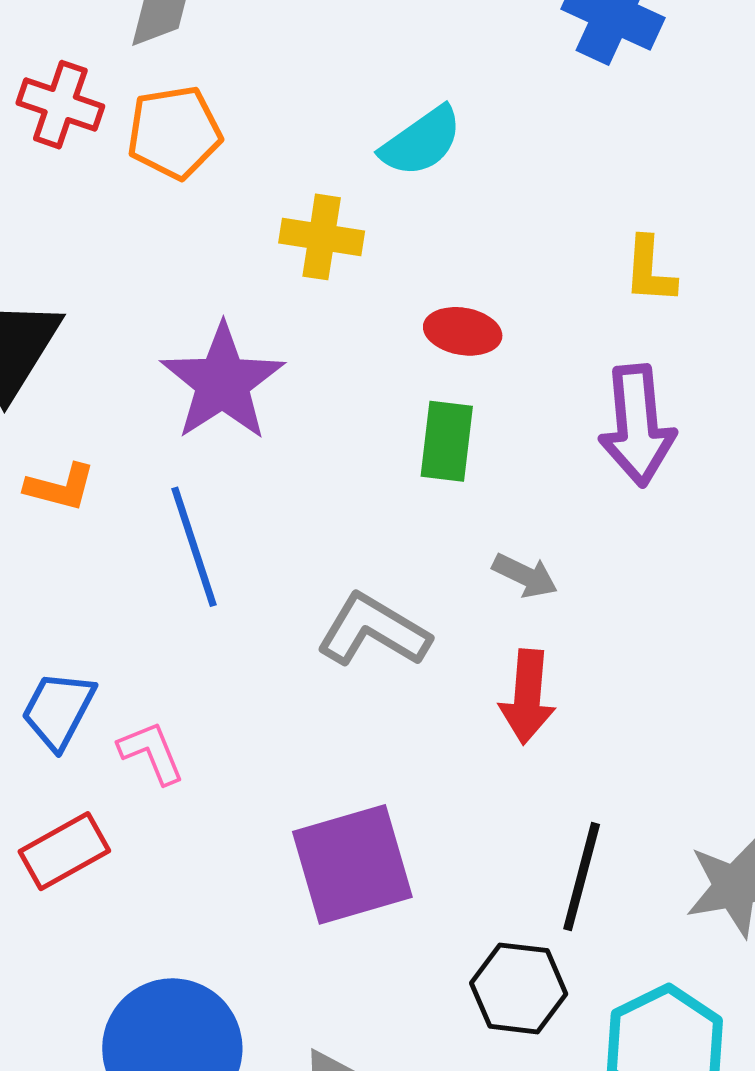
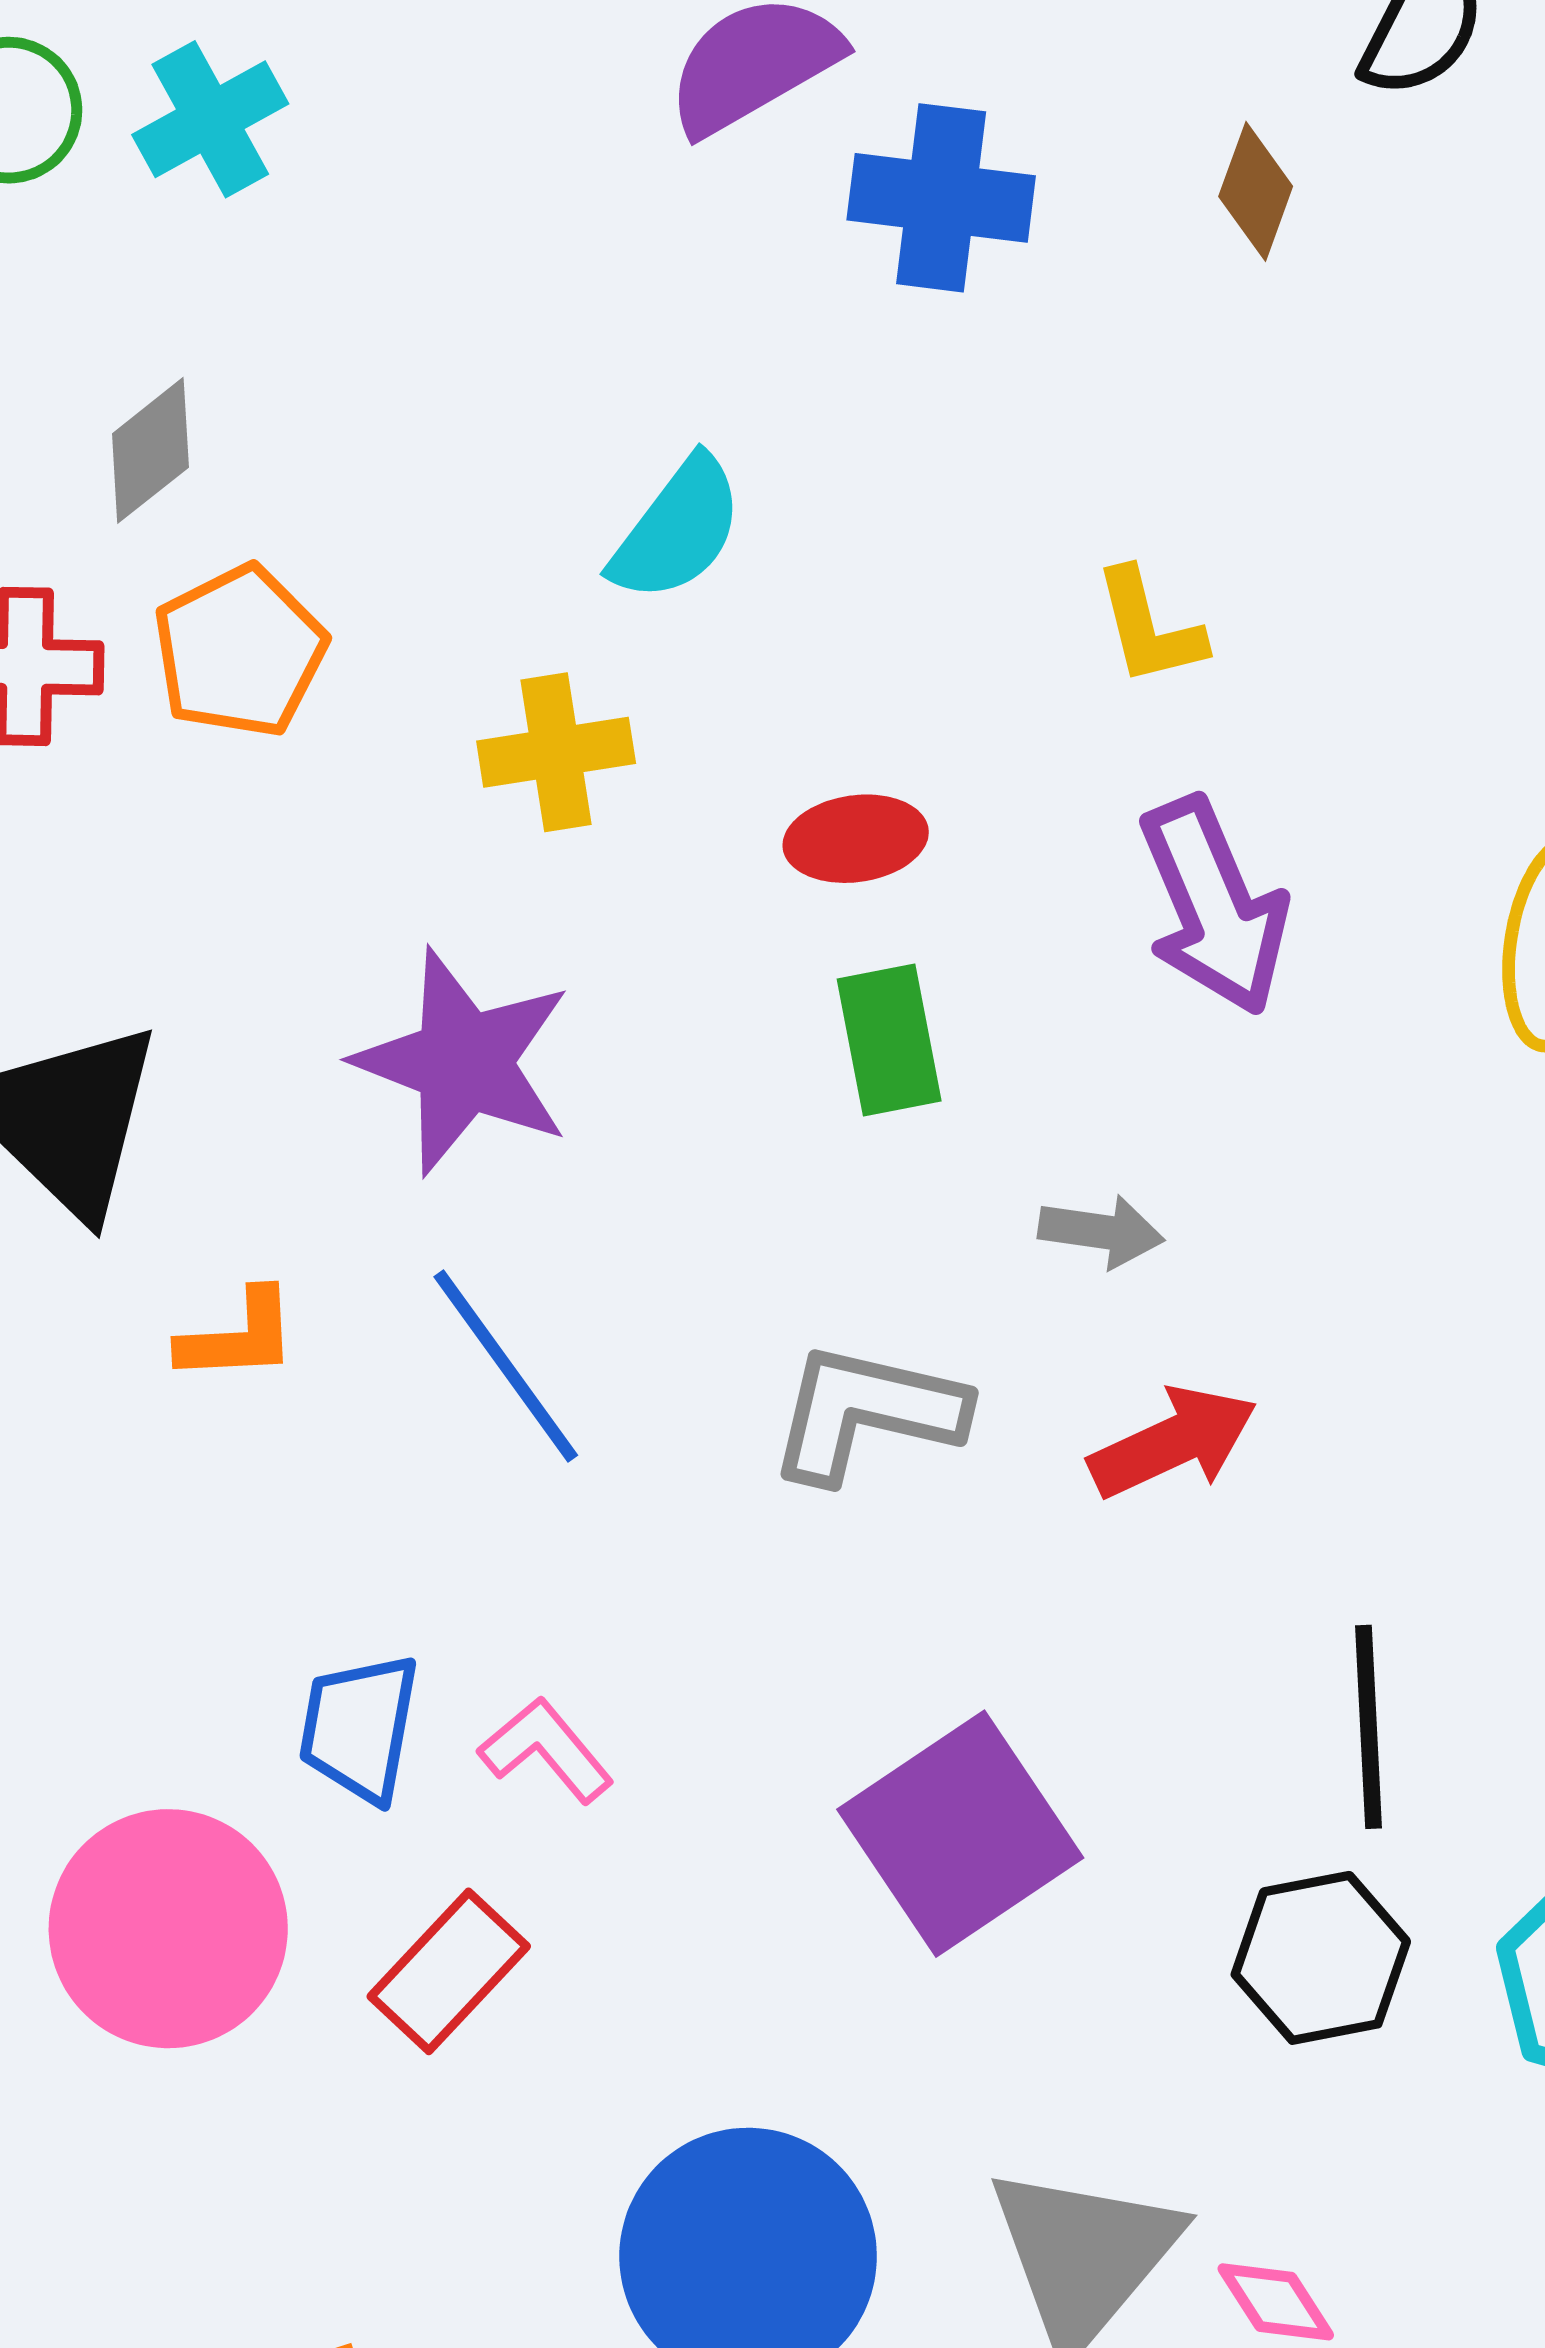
red arrow: (527, 697) -> (1173, 1442), turned -102

